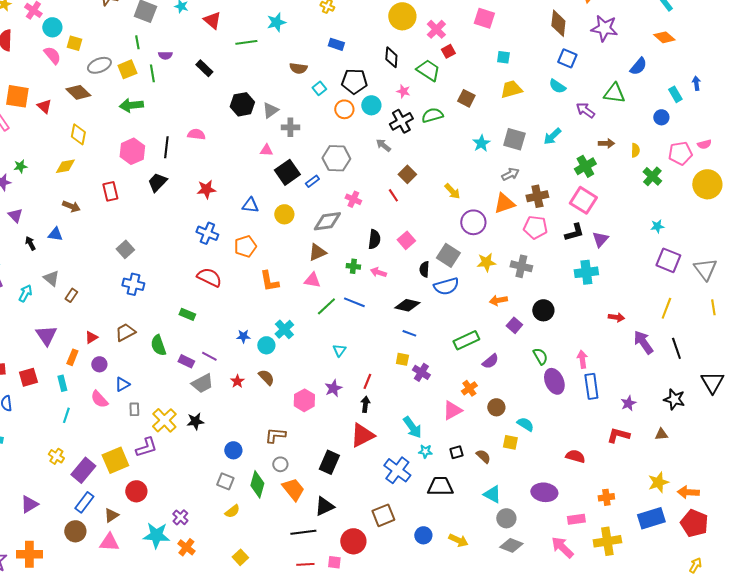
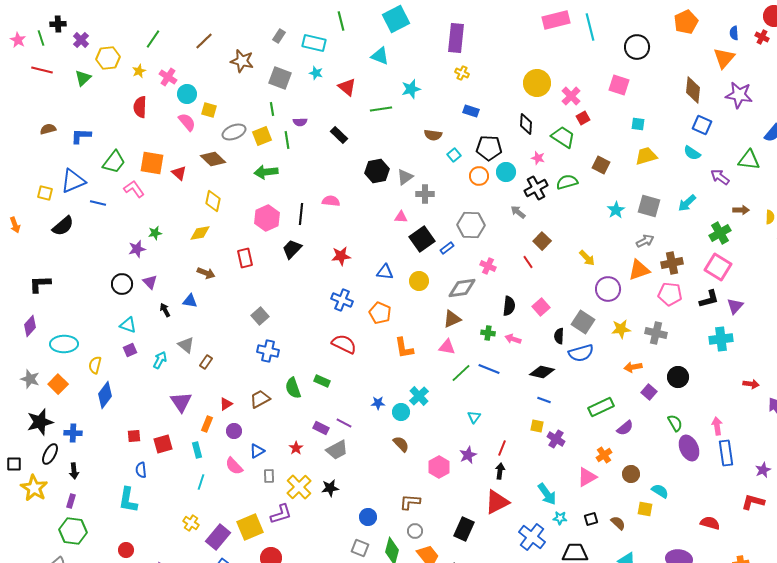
orange pentagon: (245, 246) -> (380, 313), turned -30
green semicircle: (158, 345) -> (293, 388), moved
red star: (237, 381) -> (296, 448), moved

